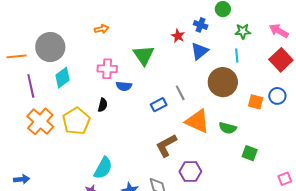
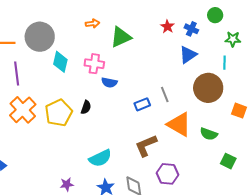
red star: (178, 36) -> (167, 27), moved
green triangle: (144, 55) -> (121, 37), moved, turned 35
cyan diamond: (63, 78) -> (60, 62), moved, turned -45
black semicircle: (103, 105) -> (86, 107), moved
cyan semicircle: (103, 168) -> (100, 158), moved, turned 30

